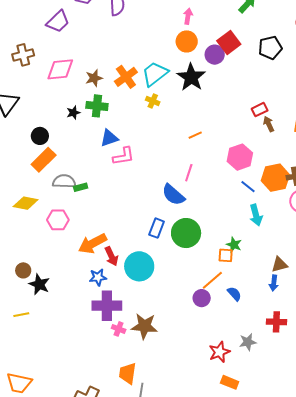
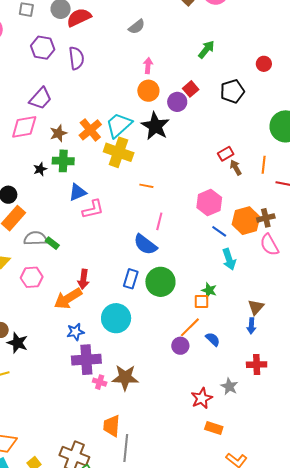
purple trapezoid: (58, 21) -> (40, 98), moved
red square: (229, 43) -> (191, 89), size x0.7
yellow cross: (153, 101) -> (119, 152), size x2.0
orange line: (195, 135) -> (146, 186), moved, turned 40
green rectangle: (81, 187) -> (52, 243), turned 56
red arrow: (111, 256) -> (83, 279), moved, turned 36
brown triangle: (279, 265) -> (256, 307), turned -30
gray star: (248, 342) -> (229, 386), turned -30

